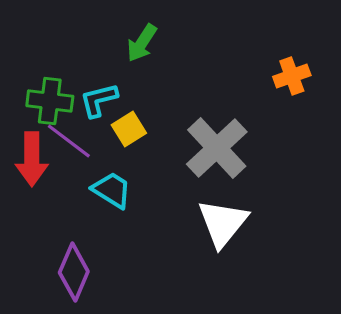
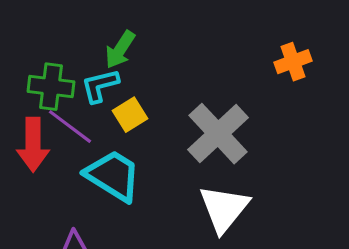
green arrow: (142, 43) -> (120, 50), moved
cyan trapezoid: (112, 190) -> (113, 176), size x1.4

